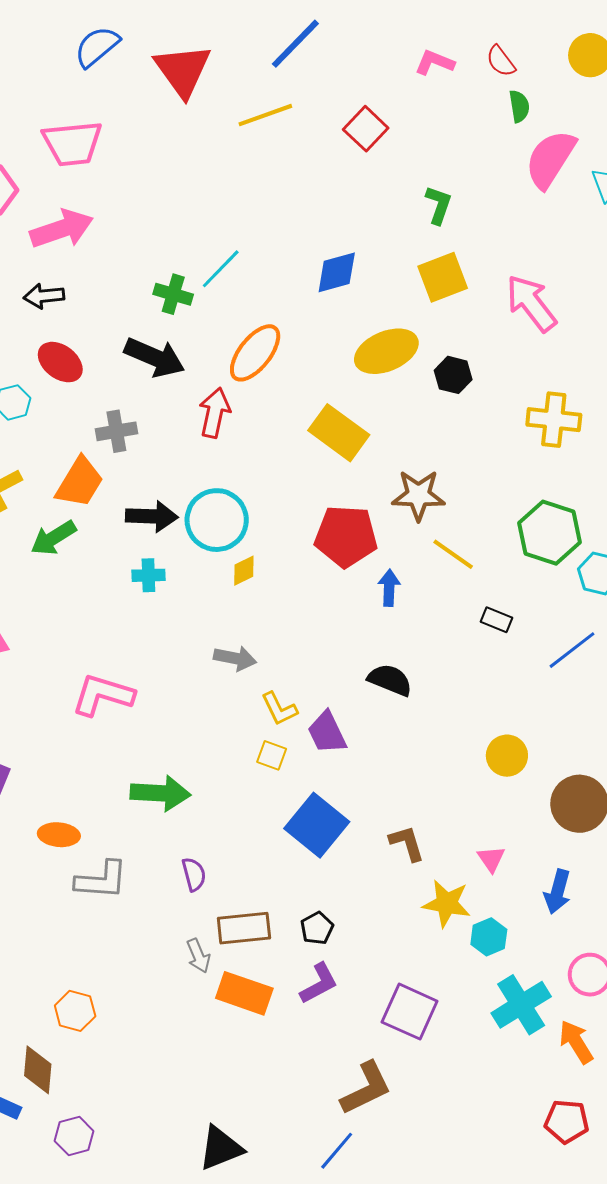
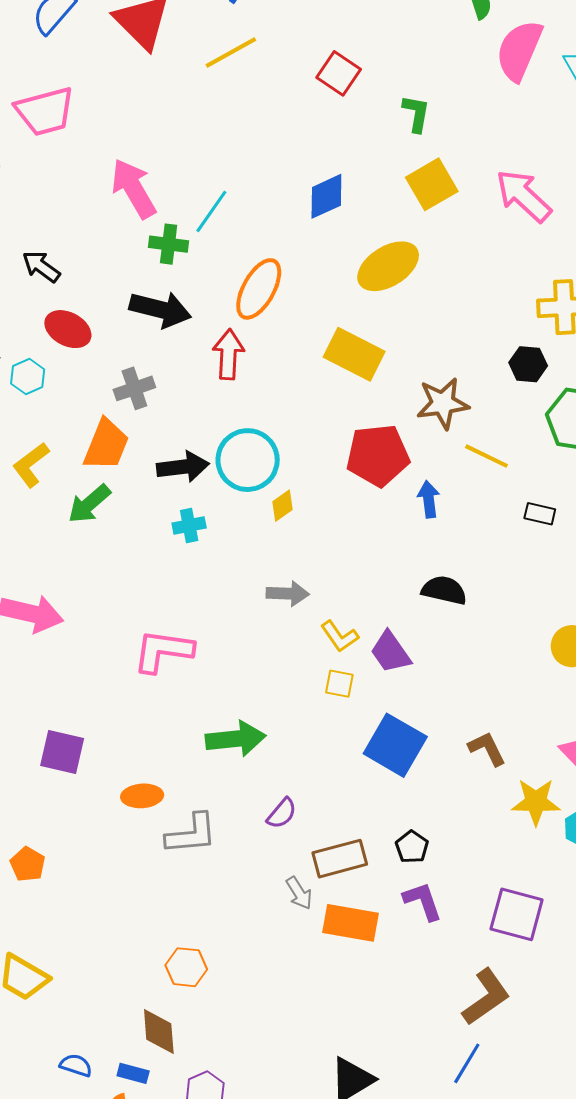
red square: (366, 129) -> (339, 73), moved
pink arrow: (62, 229) -> (134, 188), moved, turned -92
black arrow: (44, 296) -> (41, 267), turned 51
black hexagon: (453, 375) -> (528, 364), moved
purple semicircle: (194, 874) -> (282, 813), turned 64
purple L-shape: (319, 983) -> (423, 901), turned -72

